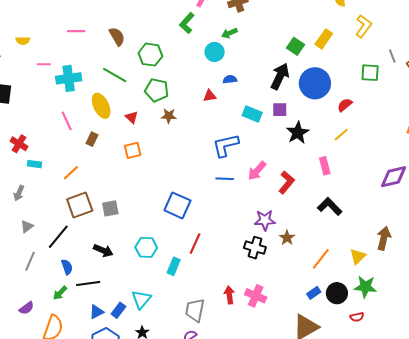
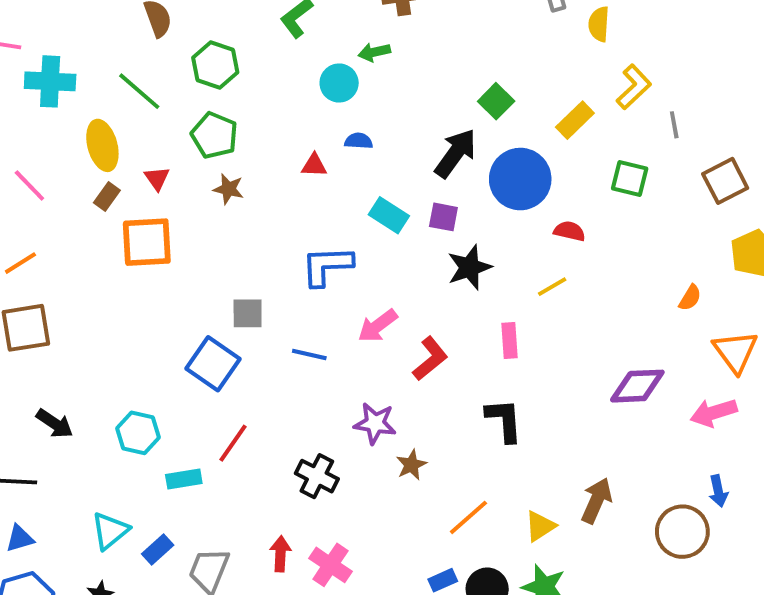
yellow rectangle: (324, 39) -> (575, 120), moved
gray line: (392, 56) -> (674, 125), moved
red semicircle: (345, 105) -> (569, 231), turned 42
pink line: (67, 121) -> (29, 185), moved, turned -30
brown rectangle: (92, 139) -> (107, 196), moved
orange square: (133, 150) -> (147, 242), size x1.6
blue line: (225, 179) -> (309, 354), moved
black L-shape: (330, 206) -> (504, 420), turned 30
gray square: (110, 208) -> (248, 313), moved
black cross: (255, 248) -> (317, 476), moved
cyan rectangle: (174, 266) -> (184, 479), turned 48
blue rectangle: (118, 310) -> (158, 550), moved

